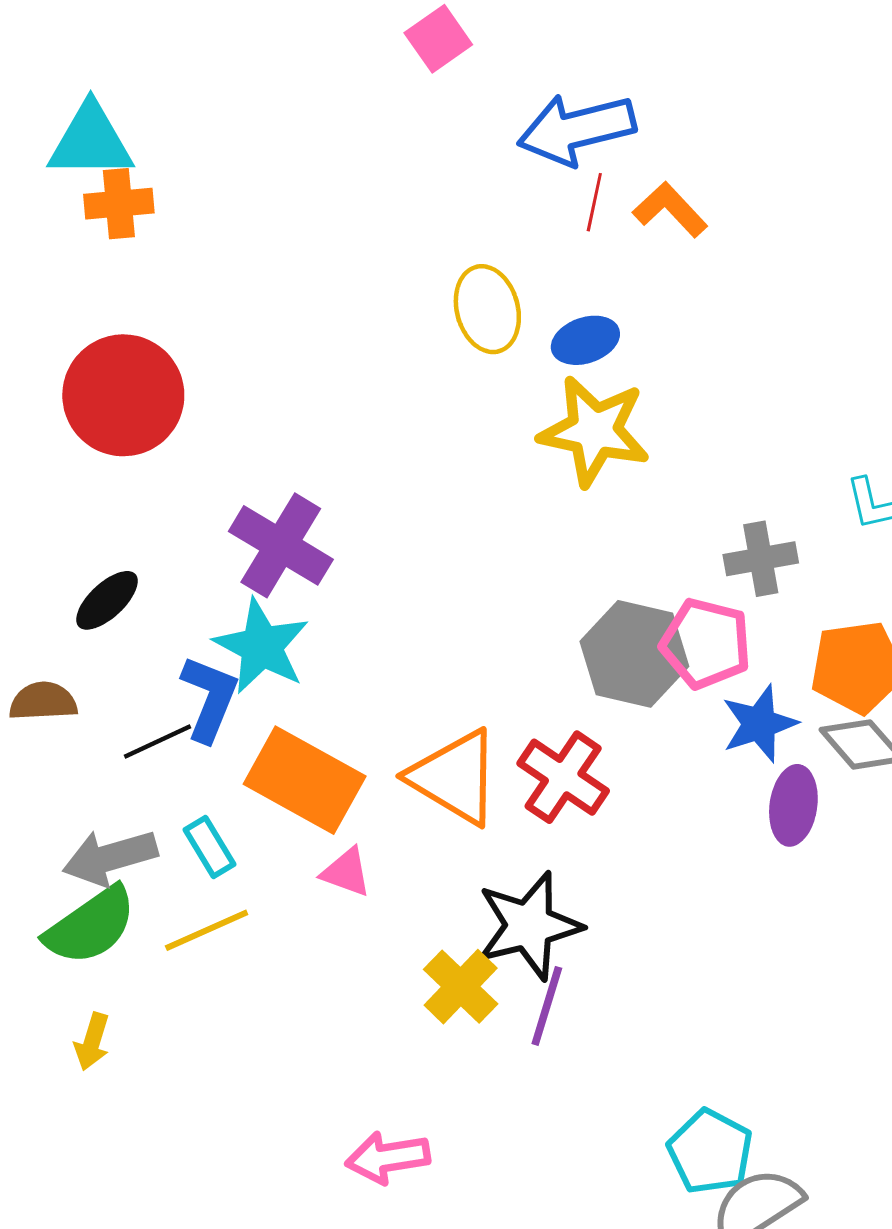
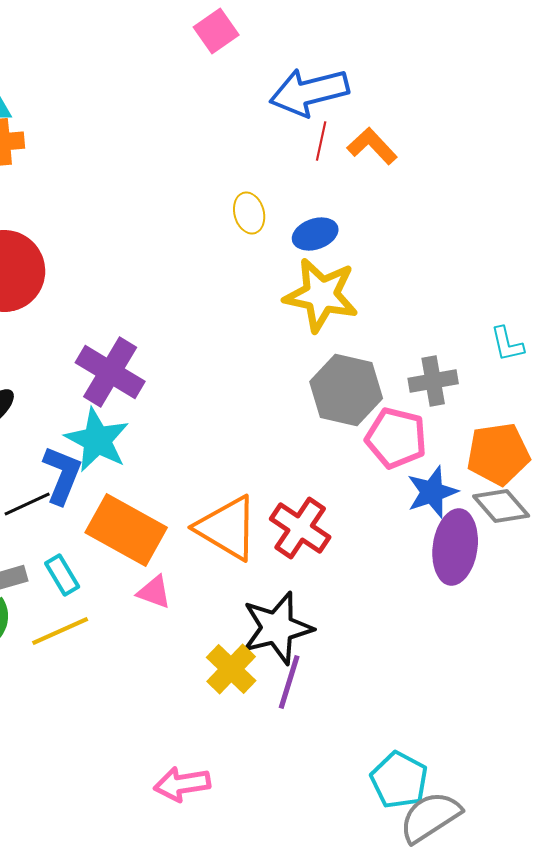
yellow ellipse: (487, 309) -> (249, 213), size x0.7
gray hexagon: (634, 654) -> (346, 390), moved
purple ellipse: (793, 805) -> (455, 547), size x1.4

